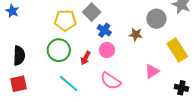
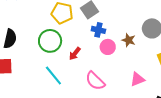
blue cross: (104, 30) -> (98, 30), turned -32
pink circle: (107, 50) -> (108, 47), moved

